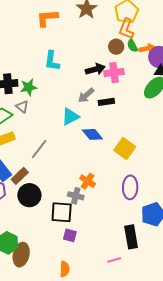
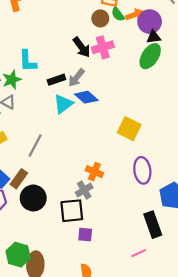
cyan L-shape: (52, 61) -> (28, 61), moved
black arrow: (95, 69) -> (82, 47), turned 78
black rectangle: (106, 102) -> (56, 80), moved
blue diamond: (92, 134) -> (86, 97), moved
gray cross: (76, 196) -> (84, 190), turned -35

